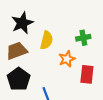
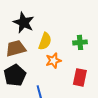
black star: (22, 23) -> (24, 23), turned -30
orange star: (67, 59) -> (53, 61), moved

